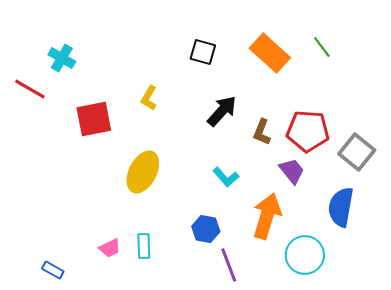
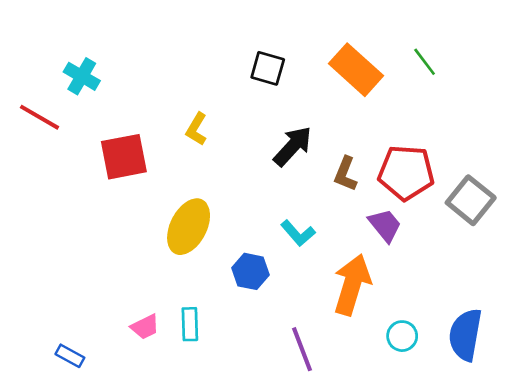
blue semicircle: (341, 207) -> (465, 335), moved
blue hexagon: (206, 229) -> (251, 271), moved
cyan circle: (305, 255) -> (402, 336), size x0.6

